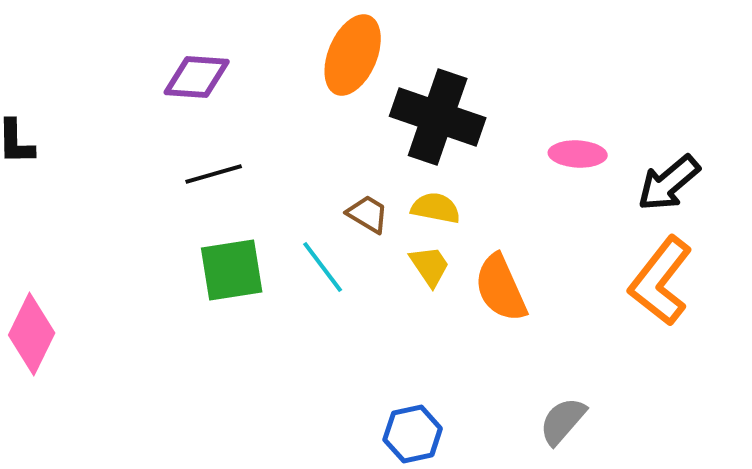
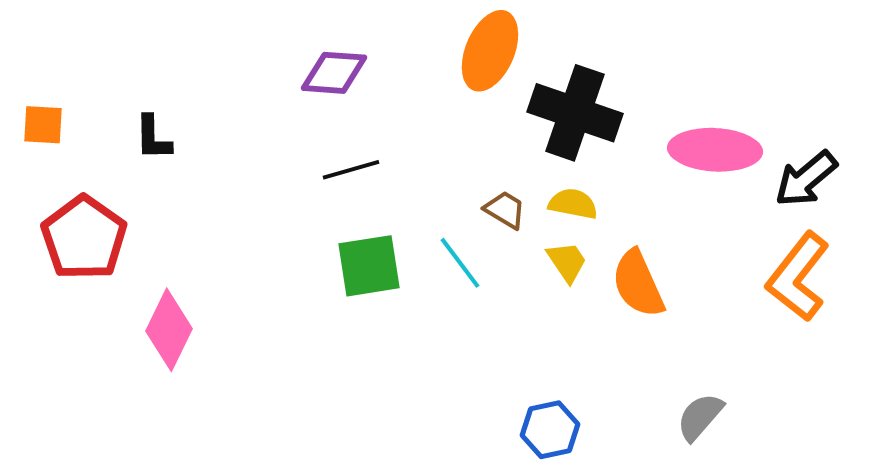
pink ellipse: (578, 154) -> (715, 150), size x1.6

